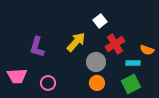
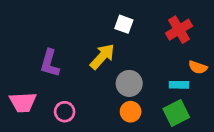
white square: (100, 21) -> (124, 24), moved, turned -32
red cross: (115, 44) -> (179, 30), moved

